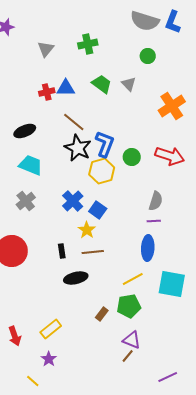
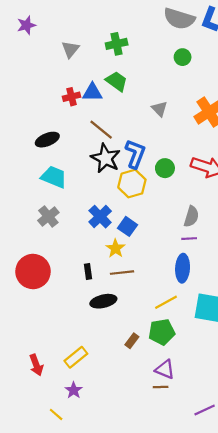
green trapezoid: (102, 84) -> (117, 81), moved
gray triangle: (129, 84) -> (159, 109), moved
brown line: (128, 356) -> (161, 387), turned 48

